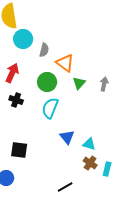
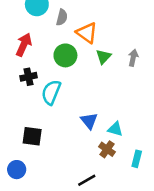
black cross: (16, 100) -> (29, 77), turned -32
cyan semicircle: (50, 108) -> (51, 92), moved
brown cross: (90, 163) -> (107, 149), moved

